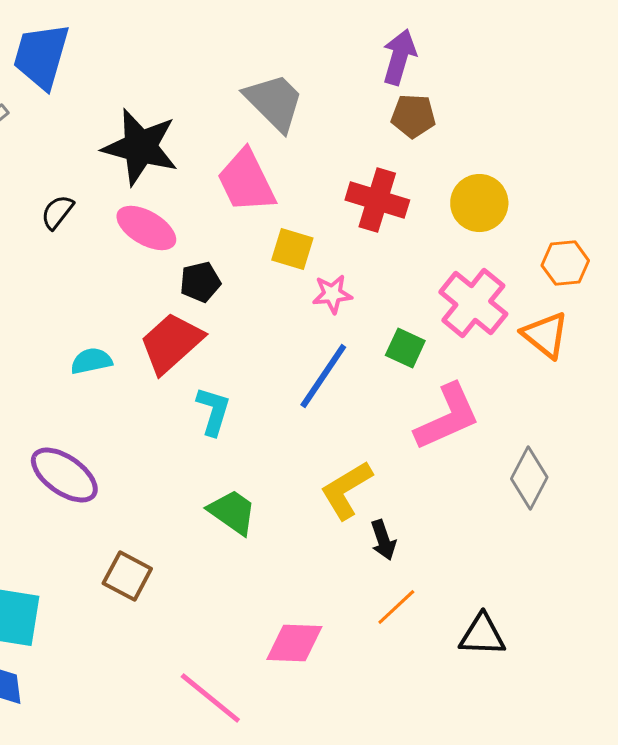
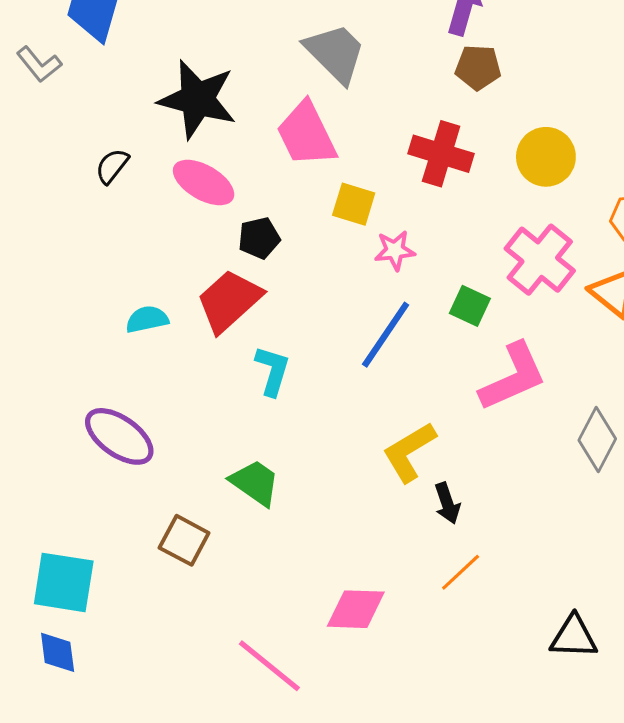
green trapezoid: (232, 512) -> (255, 483), moved
black triangle: (482, 635) -> (574, 637), moved

